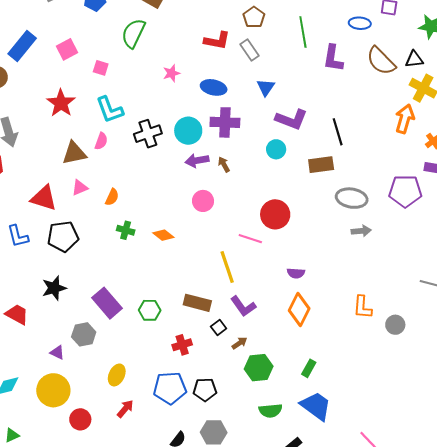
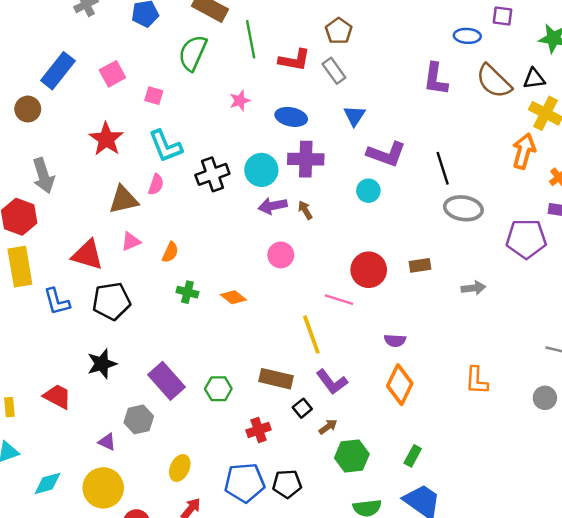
green line: (303, 32) -> (251, 39), moved
brown rectangle: (321, 165) -> (420, 265), moved, size x0.7
gray ellipse: (352, 198) -> (463, 208), moved
gray circle: (395, 325) -> (545, 398), moved

